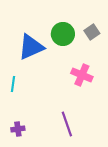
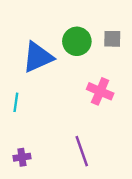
gray square: (92, 32) -> (112, 39), turned 35

